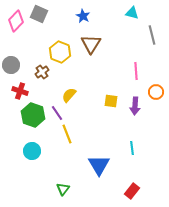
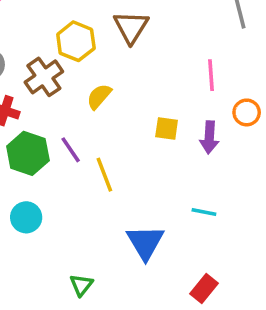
brown cross: (42, 72) -> (44, 77), size x1.5
yellow semicircle: (69, 95) -> (99, 96), moved
yellow line: (67, 134) -> (104, 175), moved
cyan line: (132, 148) -> (204, 212), turned -72

